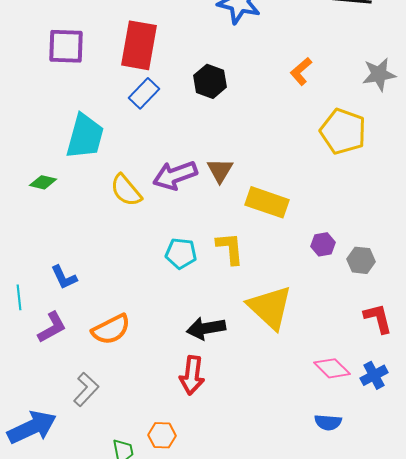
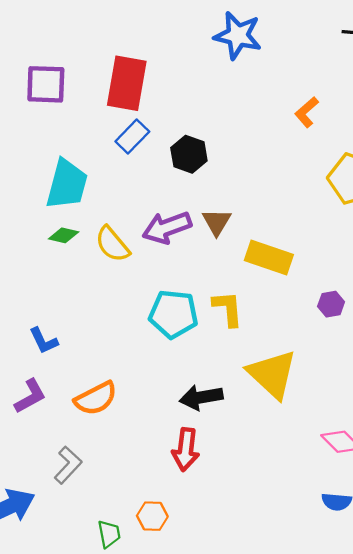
black hexagon: (210, 81) -> (189, 154), moved
green diamond: (43, 182) -> (64, 235), moved
cyan pentagon: (181, 253) -> (173, 314), size x1.4

